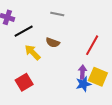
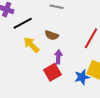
purple arrow: (82, 72) -> (58, 57), moved
red square: (24, 82) -> (52, 72), moved

